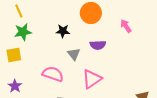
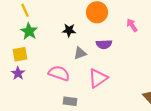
green star: (23, 32) -> (29, 31), turned -30
gray triangle: (74, 54) -> (80, 53), turned 48
purple star: (15, 86) -> (18, 73), moved

